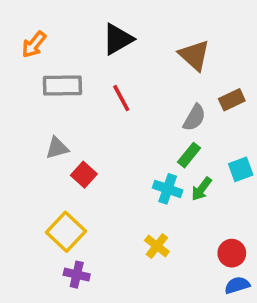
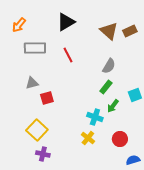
brown rectangle: (232, 100) -> (130, 31), moved
red square: (84, 175) -> (47, 98), turned 32
cyan cross: (168, 189) -> (95, 117), moved
red circle: (232, 253) -> (120, 139), moved

